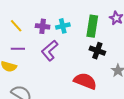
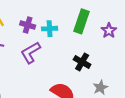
green rectangle: (92, 26) -> (82, 21), moved

